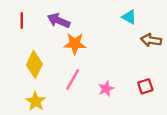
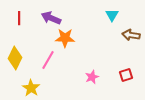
cyan triangle: (129, 17) -> (112, 15), turned 32
yellow diamond: (34, 64) -> (15, 58), moved
pink line: (73, 79) -> (48, 60), moved

